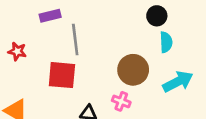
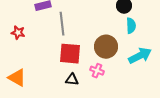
red square: (62, 75) -> (70, 54), moved

